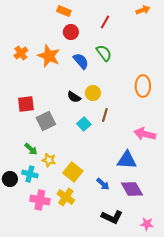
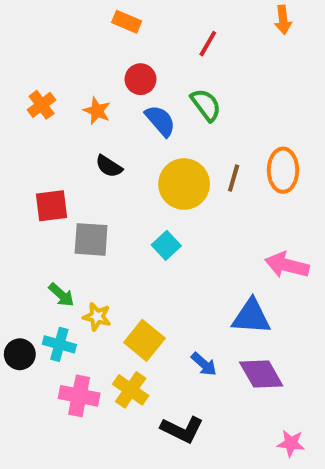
orange arrow: (143, 10) -> (283, 20), turned 104
red circle: (71, 32) -> (141, 79), moved
orange star: (49, 56) -> (97, 111), size x0.6
yellow circle: (93, 93) -> (184, 184), size x1.6
black semicircle: (74, 97) -> (109, 166), moved
brown line: (105, 115) -> (234, 178), moved
gray square: (46, 121) -> (91, 239), turned 30
black L-shape: (112, 217) -> (182, 429), moved

